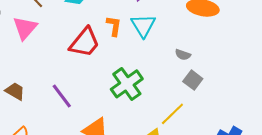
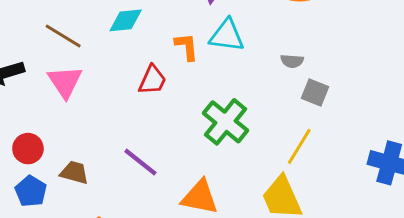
cyan triangle: (143, 26) -> (227, 35), turned -36
red trapezoid: (85, 42) -> (152, 80), size x0.7

